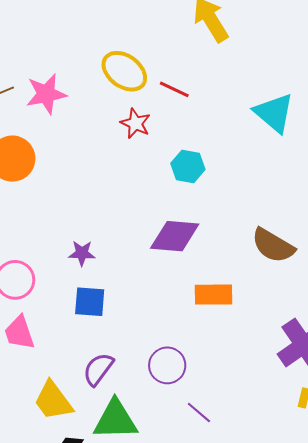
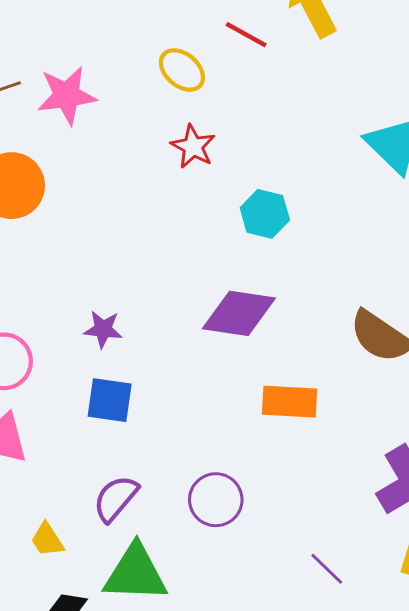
yellow ellipse: (124, 71) -> (182, 70), size x0.7
red line: (174, 89) -> (246, 35), moved
yellow trapezoid: (53, 401) -> (47, 540), size x0.6
purple line: (199, 413) -> (327, 569), moved

